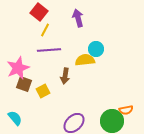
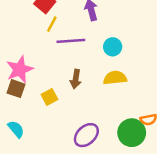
purple line: (49, 50) -> (71, 41), moved
yellow semicircle: (85, 60) -> (115, 78), moved
brown square: (24, 84) -> (16, 89), moved

